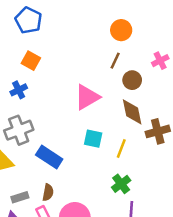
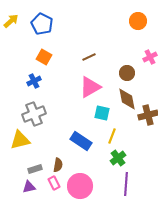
orange circle: (121, 30) -> (138, 21), moved
brown line: (115, 61) -> (89, 57), moved, turned 40
cyan square: (93, 139) -> (102, 113), moved
yellow line: (121, 148) -> (112, 136), moved
blue rectangle: (49, 157) -> (81, 141), moved

